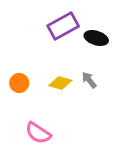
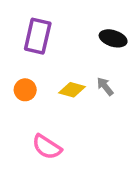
purple rectangle: (63, 26) -> (38, 36), moved, turned -48

